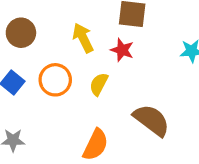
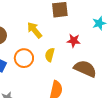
red star: (122, 50) -> (74, 41), moved

